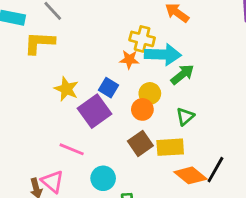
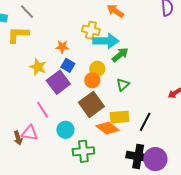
orange star: (129, 60) -> (62, 47), moved
brown square: (140, 143) -> (91, 104), size x1.4
yellow rectangle: (170, 147) -> (120, 117), moved
pink line: (72, 149) -> (43, 110), turned 36
orange diamond: (190, 175) -> (108, 128), moved
pink triangle: (53, 182) -> (30, 133), turned -30

